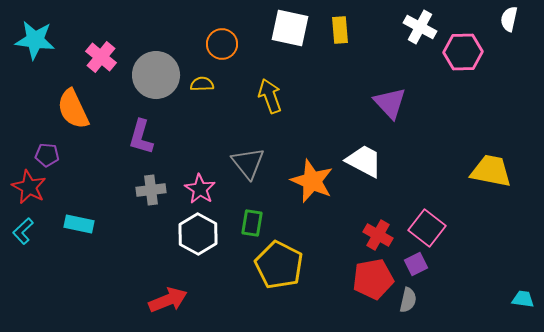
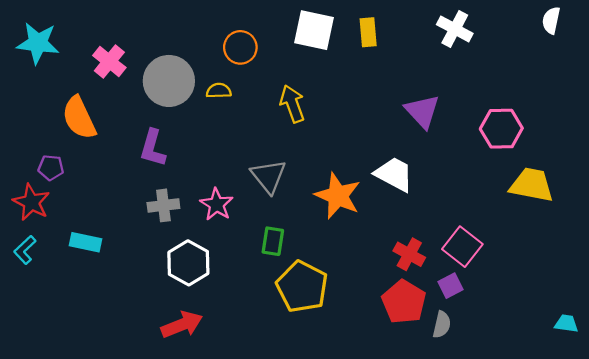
pink hexagon: (463, 52) -> (501, 129), moved
white hexagon: (198, 234) -> (188, 263), moved
red pentagon: (373, 279) -> (404, 302), turned -30

